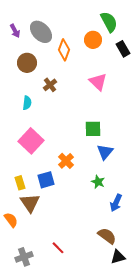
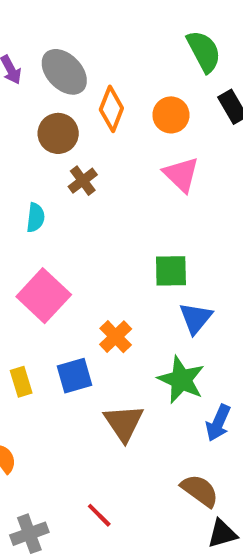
orange circle: (93, 40) -> (171, 115), moved
brown circle: (27, 63) -> (58, 133), moved
green star: (98, 182) -> (181, 380), size x1.6
brown triangle: (30, 203) -> (124, 423), moved

